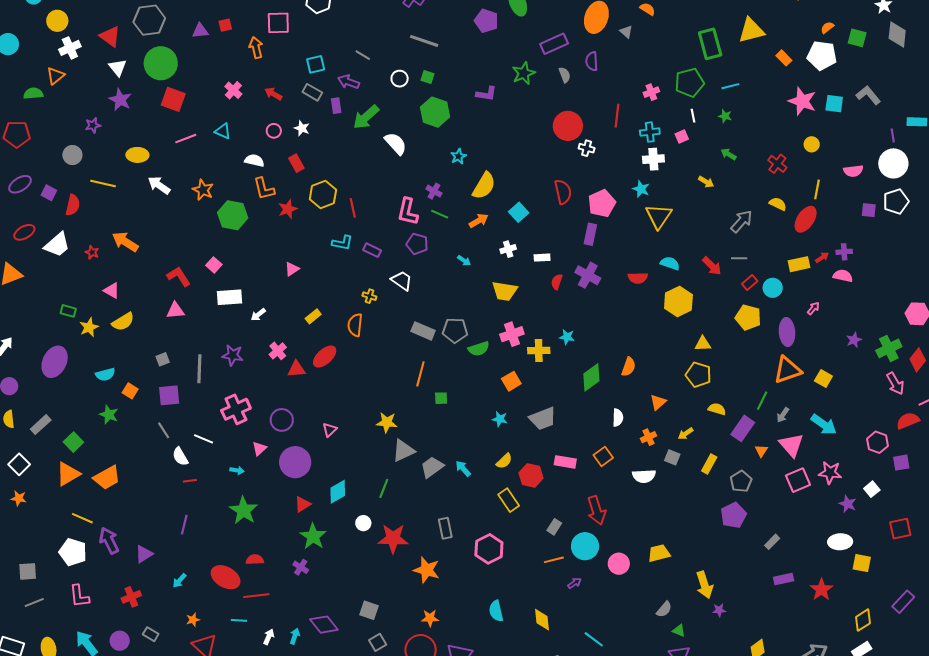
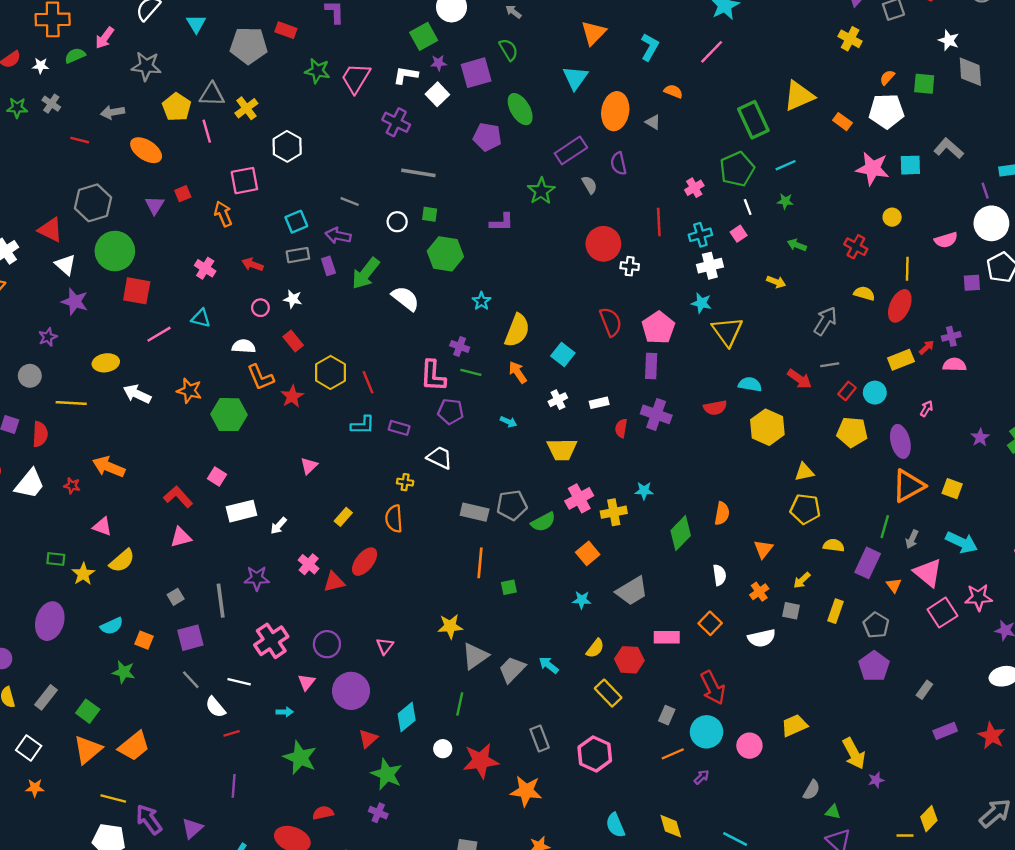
purple triangle: (200, 31) -> (155, 205), turned -42
gray rectangle: (312, 92) -> (298, 255), turned -30
orange arrow: (479, 221) -> (518, 372), turned -84

